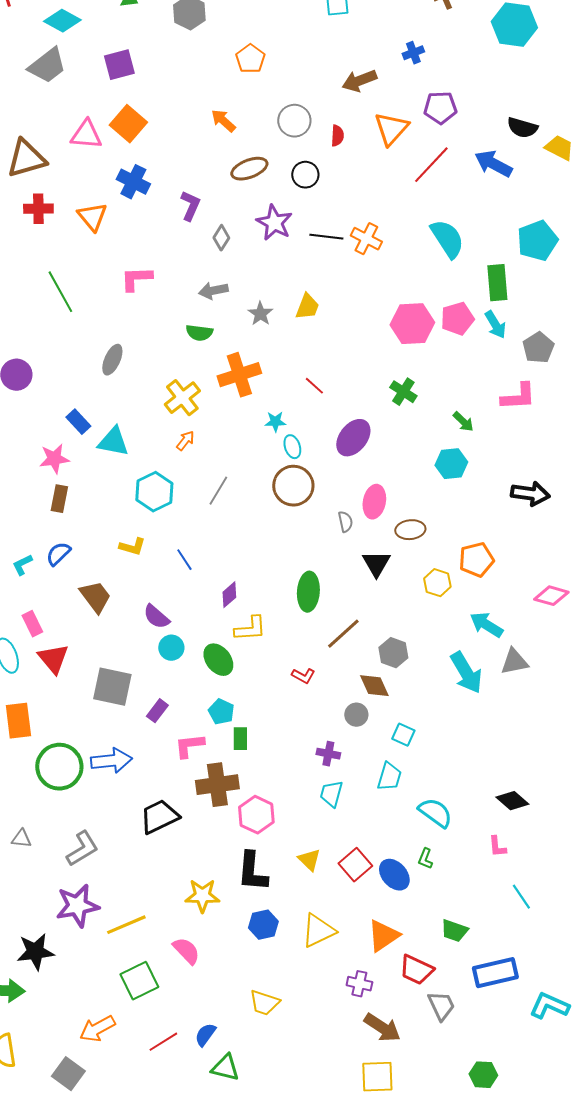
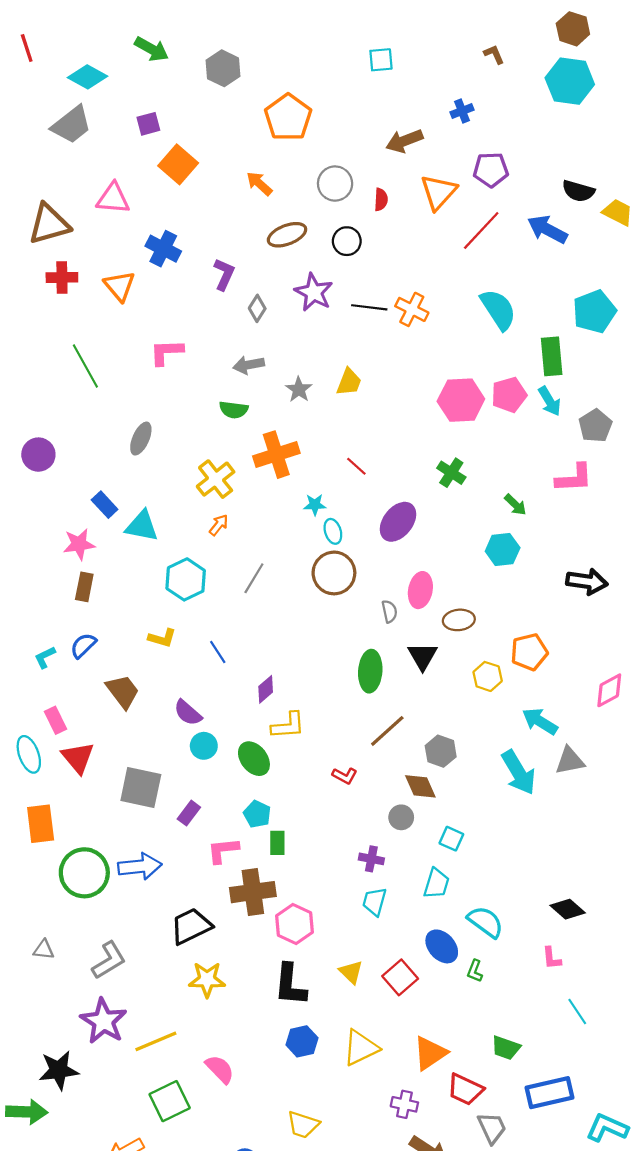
orange pentagon: (250, 59) -> (288, 117), size x1.5
purple square: (119, 65) -> (148, 124), size x0.7
orange square: (128, 124) -> (178, 164), moved
green ellipse: (308, 592) -> (370, 671), moved
pink diamond: (551, 596) -> (609, 690), turned -44
blue ellipse: (394, 875) -> (442, 946), moved
yellow star: (202, 896) -> (207, 980), moved
purple star: (77, 906) -> (104, 1021), turned -30

